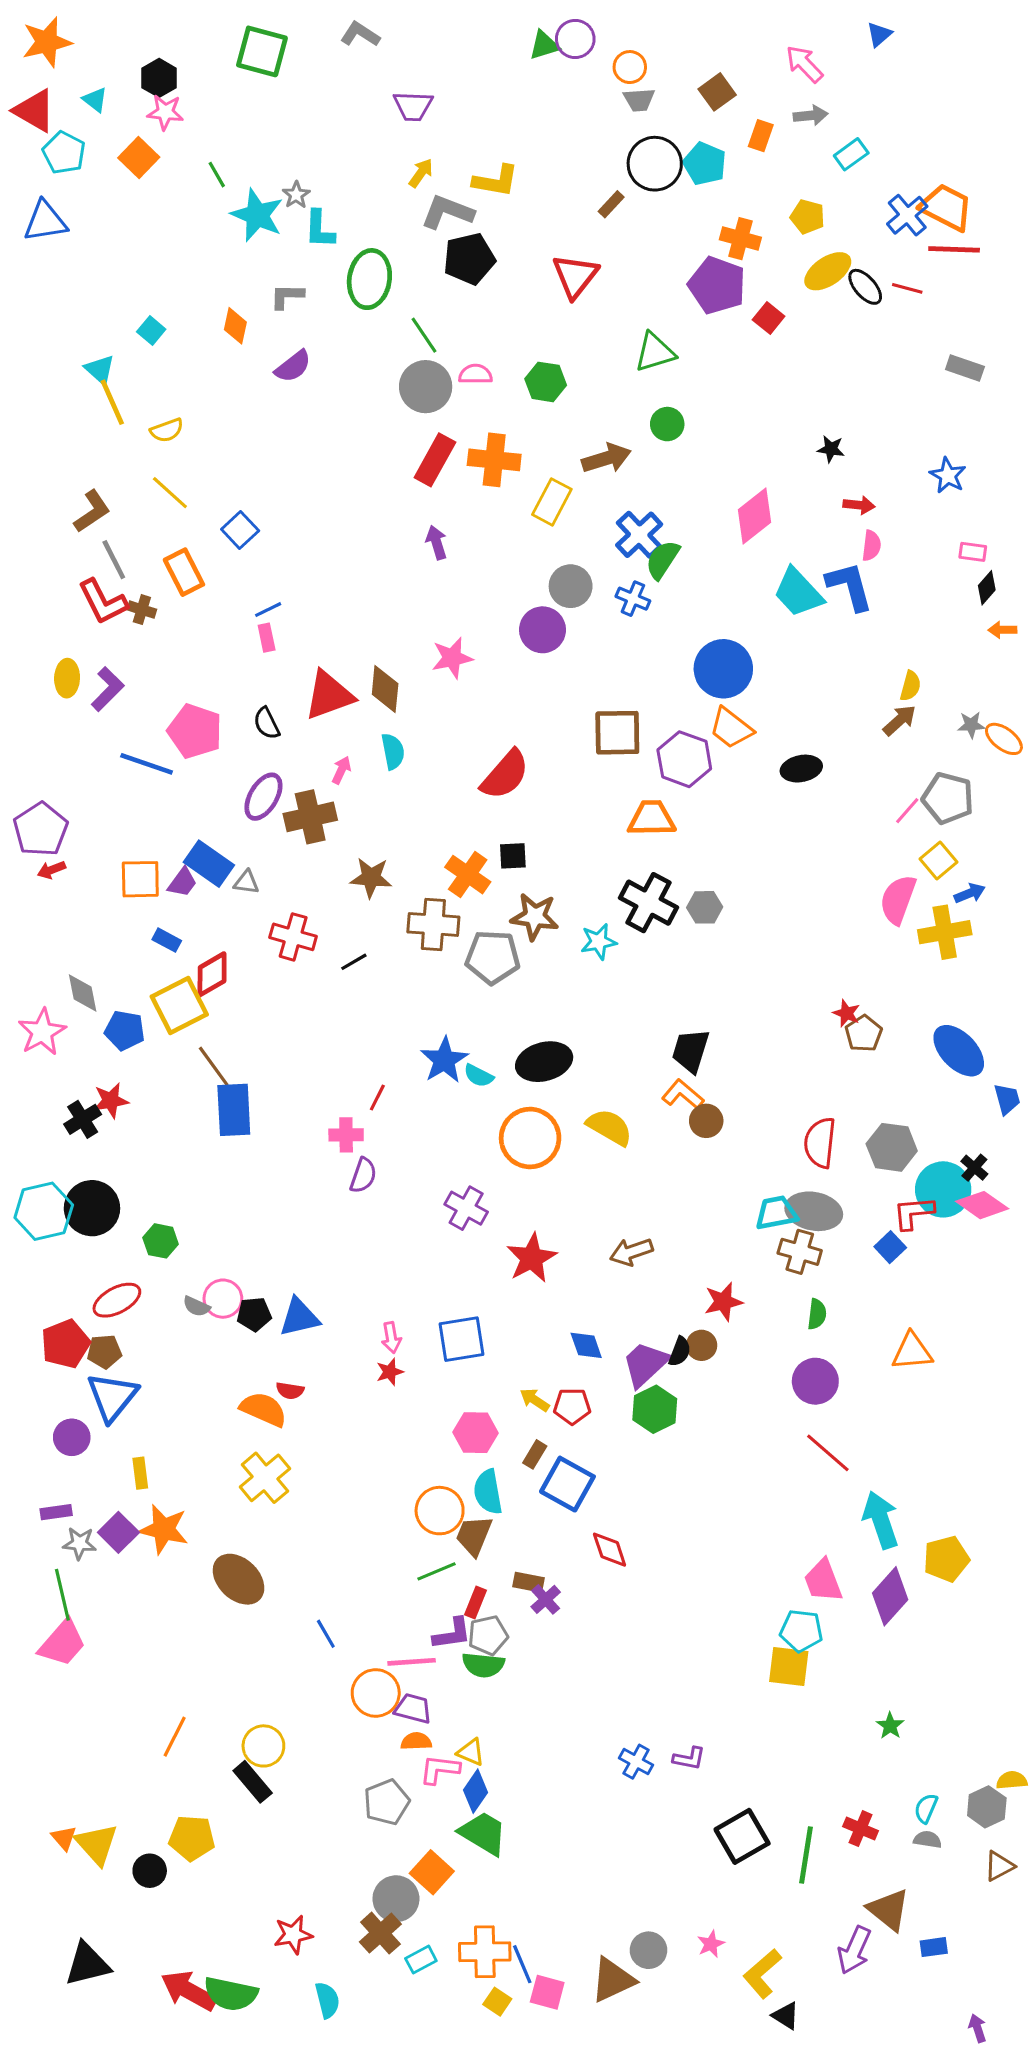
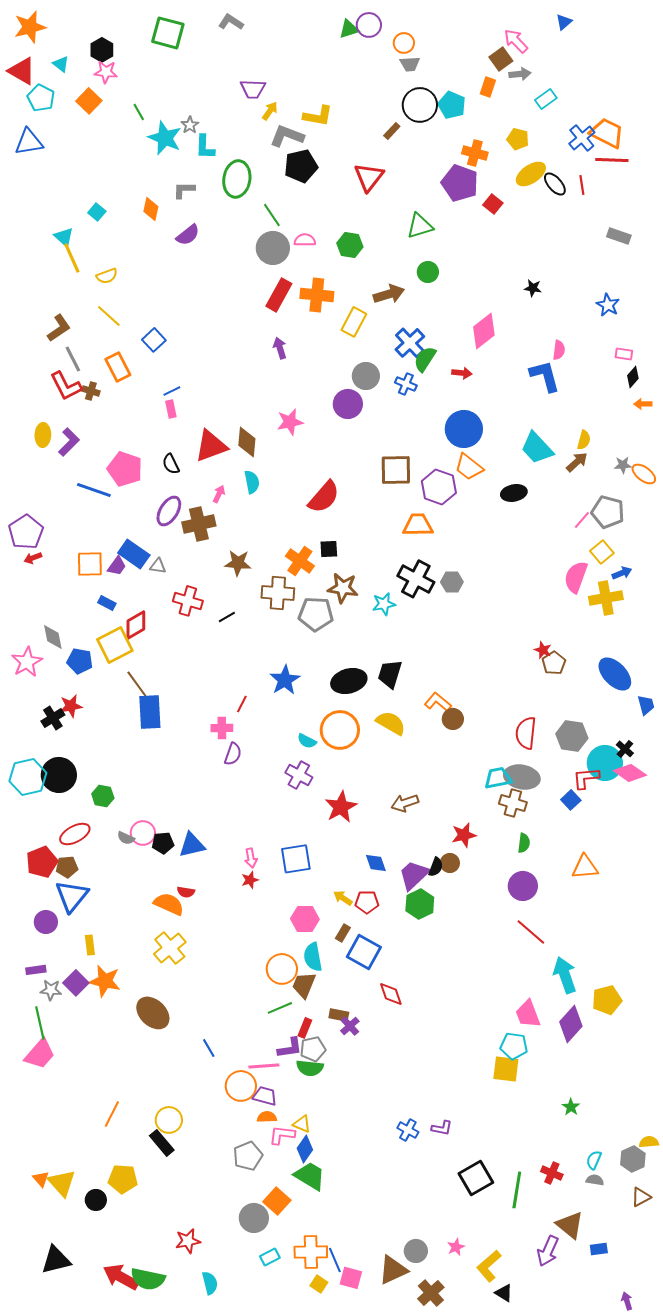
brown square: (717, 92) -> (501, 59), moved
purple trapezoid: (413, 106) -> (253, 89), moved
red line: (907, 288) -> (582, 185), turned 66
red arrow: (859, 505) -> (462, 373), moved
cyan trapezoid: (798, 592) -> (537, 448), moved
black trapezoid: (691, 1051) -> (390, 674), moved
cyan semicircle: (479, 1076) -> (307, 741), moved
brown cross: (380, 1933) -> (431, 1293), moved

